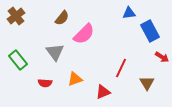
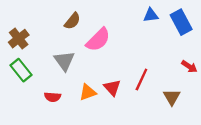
brown cross: (16, 16) -> (19, 39), moved
blue rectangle: (150, 31) -> (181, 22), moved
red triangle: (103, 92) -> (112, 88), moved, turned -49

